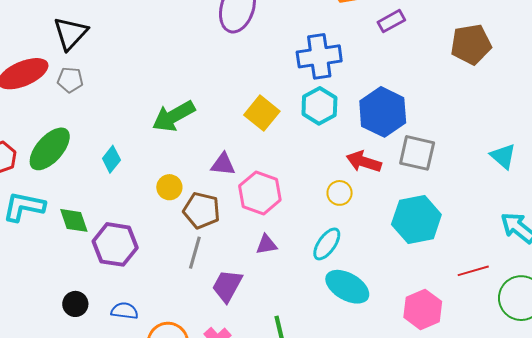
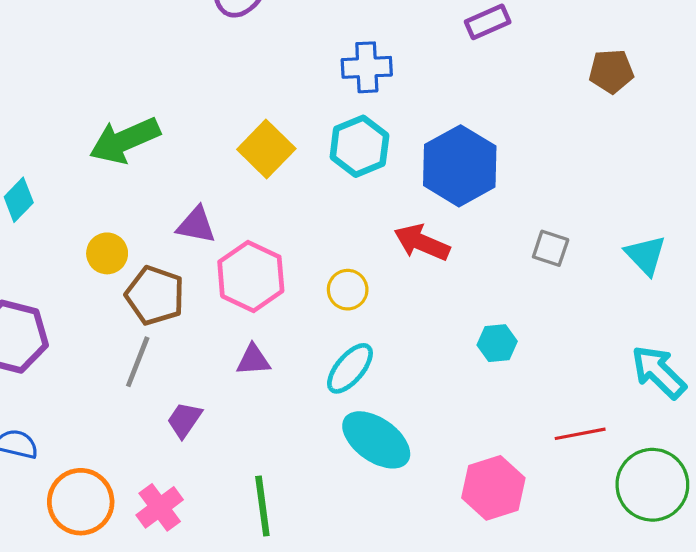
brown pentagon: (471, 44) -> (611, 71), size x0.7
blue cross: (319, 56) -> (367, 67), size x0.7
gray square: (417, 153) -> (551, 248), moved, size x0.6
yellow circle: (340, 193) -> (348, 290), moved
cyan hexagon: (416, 220) -> (497, 343), size x0.5
purple trapezoid: (227, 286) -> (184, 420), size x0.7

